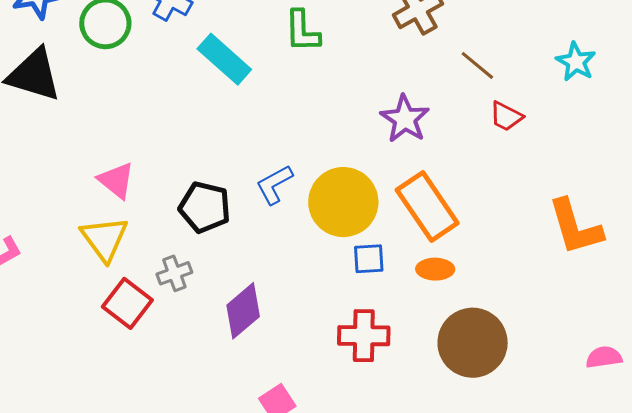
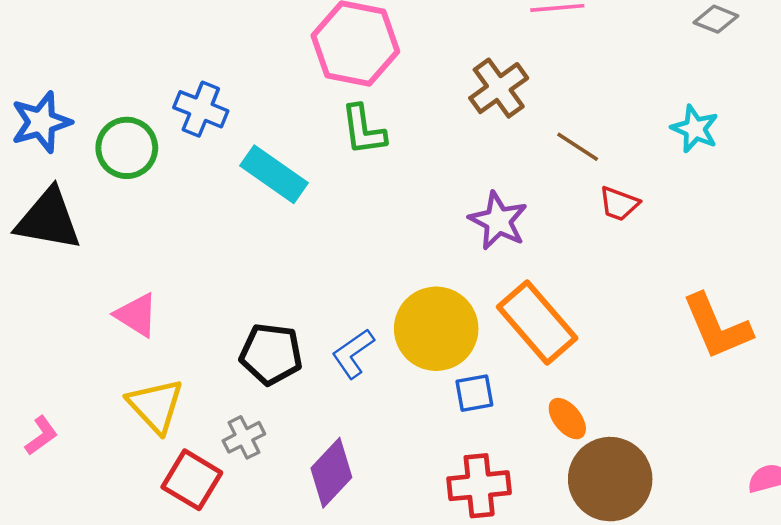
pink triangle: (116, 180) -> (136, 315), moved
blue L-shape: (274, 185) -> (353, 353), moved
orange ellipse: (435, 269) -> (567, 419), moved, turned 57

